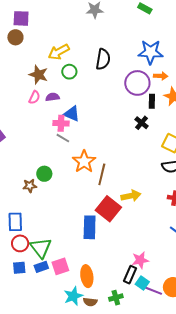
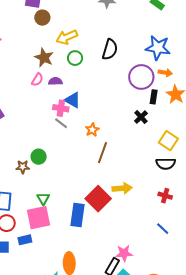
brown circle: (15, 37) -> (42, 18), moved
orange star: (84, 162) -> (92, 130), moved, size x0.6
brown line: (102, 174) -> (102, 153), moved
green triangle: (41, 248) -> (43, 199), moved, size x0.6
pink square: (60, 266) -> (39, 218), moved, size x1.4
blue rectangle: (41, 267) -> (25, 240), moved

